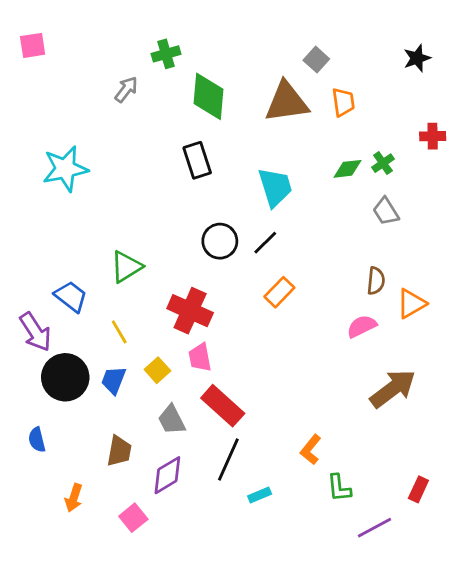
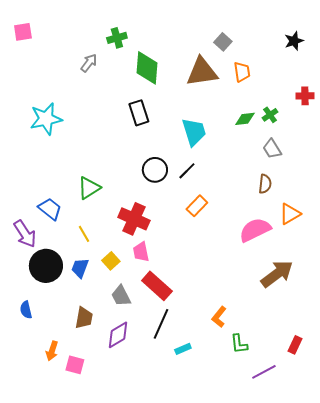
brown semicircle: (376, 281) -> (265, 184), moved
pink semicircle: (362, 326) -> (255, 230), size x1.5
pink square: (133, 518) -> (75, 365), moved, turned -36

